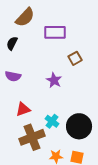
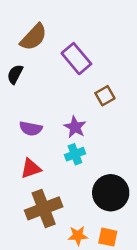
purple rectangle: (55, 32) -> (76, 59), turned 50
purple semicircle: (13, 76) -> (31, 129), moved
cyan cross: (52, 121) -> (75, 154), moved, turned 32

